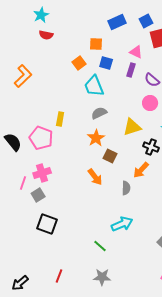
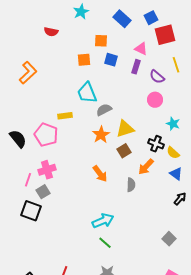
cyan star: (41, 15) -> (81, 12), moved
blue rectangle: (117, 22) -> (122, 19), turned 66
orange square: (79, 63) -> (84, 60), turned 32
cyan trapezoid: (94, 86) -> (87, 93), moved
yellow rectangle: (60, 119) -> (65, 116), turned 72
yellow triangle: (132, 127) -> (125, 129), moved
brown square: (110, 156) -> (124, 151), moved, turned 32
black square: (47, 224) -> (31, 211), moved
cyan arrow: (122, 224) -> (103, 221), moved

